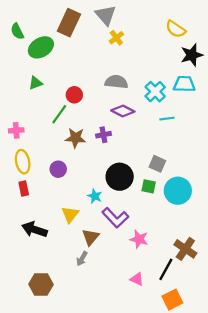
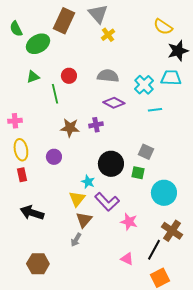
red circle: (74, 95) -> (69, 76), moved
green line: (59, 114) -> (55, 94), moved, turned -48
cyan circle: (178, 191) -> (164, 193), moved
yellow triangle: (70, 214) -> (77, 199), moved

